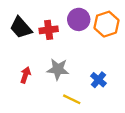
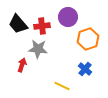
orange hexagon: (106, 24) -> (88, 39), moved
gray star: (58, 69) -> (38, 49), moved

